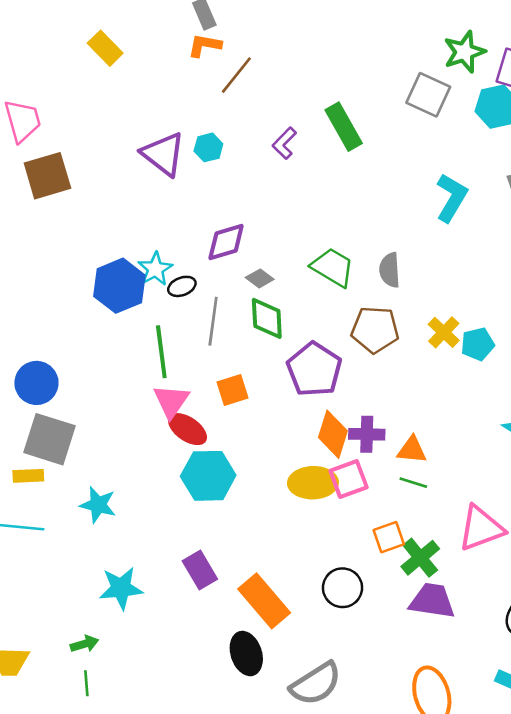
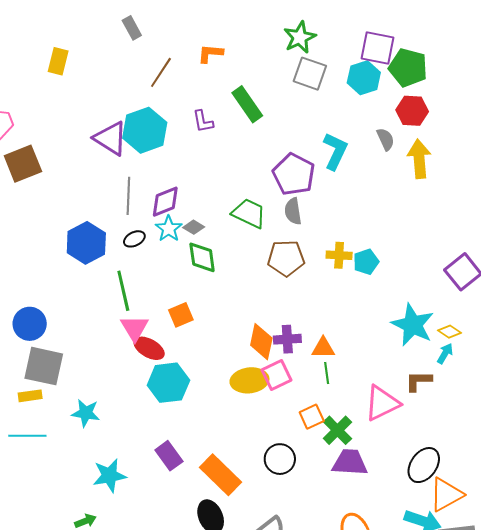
orange L-shape: (205, 45) -> (210, 53), moved
yellow rectangle: (105, 48) -> (58, 61), turned 64
green star: (464, 52) -> (300, 37), moved
purple L-shape: (284, 143) -> (203, 121), turned -50
cyan hexagon: (208, 147) -> (145, 130), size x2.0
cyan star: (155, 269) -> (169, 229), moved
gray line: (213, 321) -> (128, 196), moved
yellow cross: (444, 332) -> (339, 255), turned -35
purple pentagon: (314, 369) -> (294, 174), moved
green line: (413, 483) -> (327, 373), turned 70

